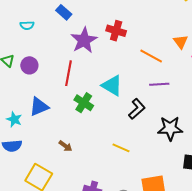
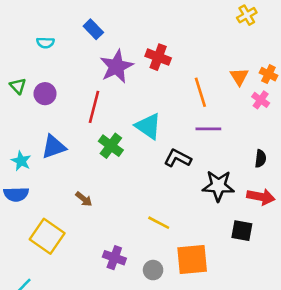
orange line: (151, 56) -> (200, 92), turned 40
black L-shape: (137, 109) -> (178, 158), turned -115
yellow line: (121, 148) -> (159, 223), moved

